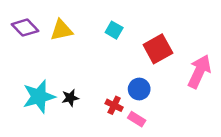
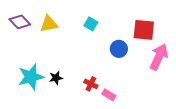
red square: (158, 49) -> (144, 30), moved, turned 35
blue circle: (139, 89) -> (119, 49), moved

